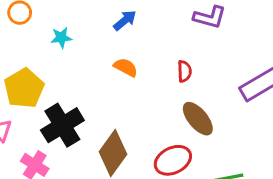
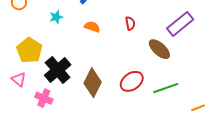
cyan star: (61, 38) -> (56, 17), moved
brown ellipse: (198, 119) -> (159, 49), moved

